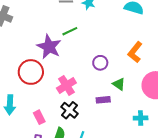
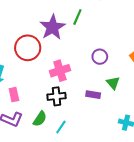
green line: (70, 31) -> (77, 17), turned -56
black cross: (69, 110) -> (57, 96), turned 30
pink rectangle: (39, 117) -> (14, 95), moved

